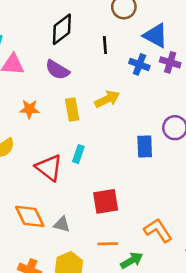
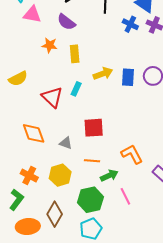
yellow arrow: (107, 99) -> (103, 74), moved
orange star: (29, 109) -> (50, 45), moved
blue rectangle: (145, 147) -> (128, 77), moved
gray triangle: (62, 224) -> (66, 143), moved

